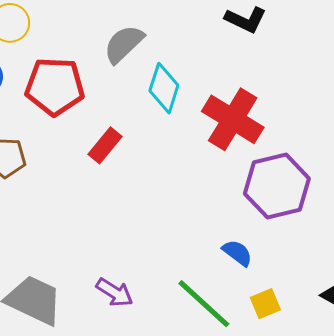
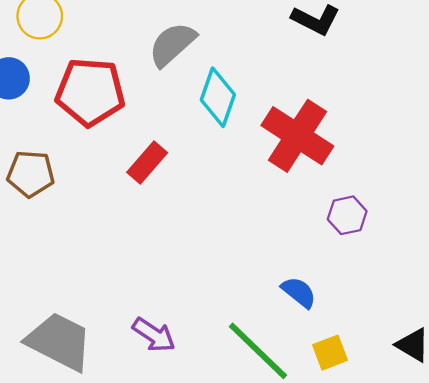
purple hexagon: (277, 186) -> (347, 215), size x0.5

